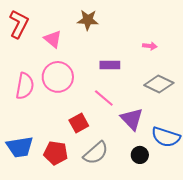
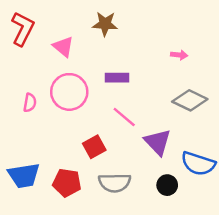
purple rectangle: (110, 65) -> (117, 78), moved
pink semicircle: (25, 86) -> (30, 103), size x0.6
gray semicircle: (96, 153) -> (115, 183), turned 40

